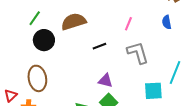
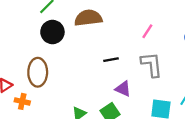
black line: (99, 46) -> (111, 60), moved
purple triangle: (105, 81) -> (123, 89), moved

